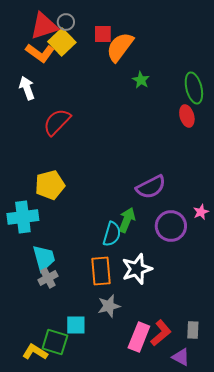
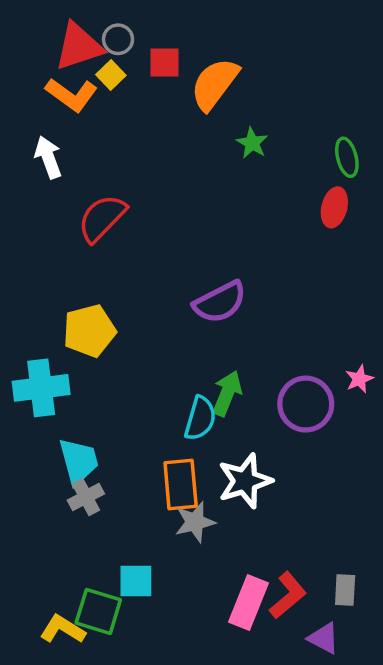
red square: (103, 34) -> (165, 63), moved
yellow square: (62, 42) -> (111, 75), size x0.6
green ellipse: (194, 88) -> (347, 157), size x0.7
red ellipse: (187, 116) -> (334, 207), turned 30
purple semicircle: (151, 187) -> (220, 302), moved
gray star: (109, 306) -> (195, 522), moved

